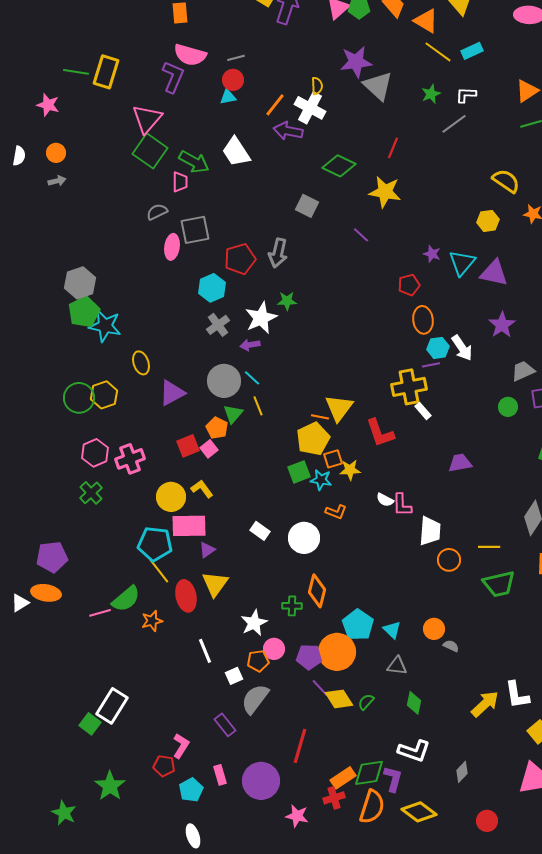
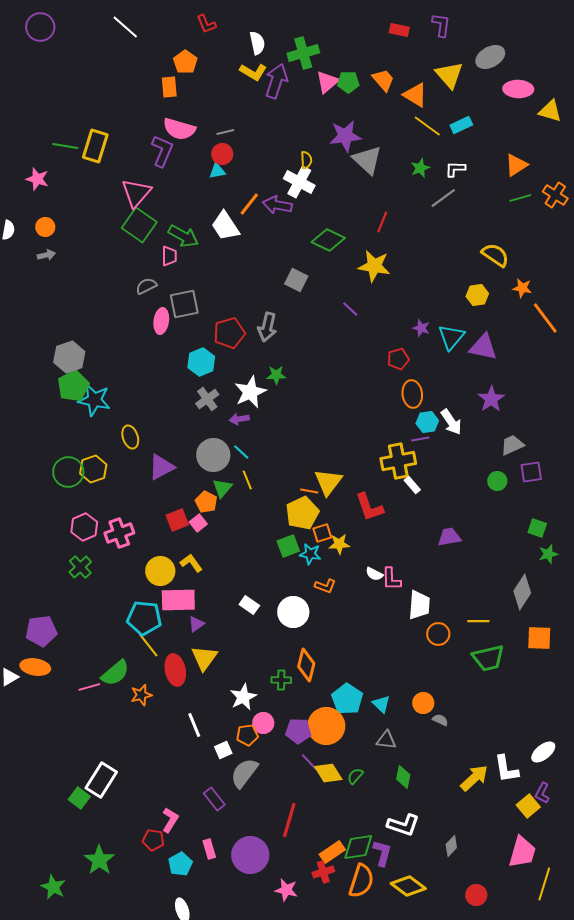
orange line: (275, 105) -> (249, 204), moved

